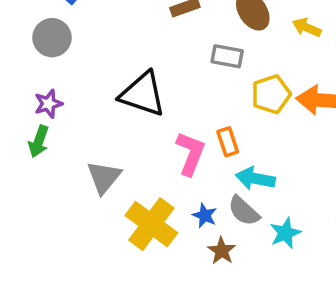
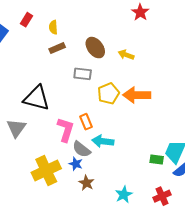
gray triangle: (104, 177) -> (16, 128), moved
gray semicircle: (244, 211) -> (81, 149), moved
yellow cross: (151, 224) -> (46, 171), turned 32
cyan star: (285, 233) -> (124, 195), moved

